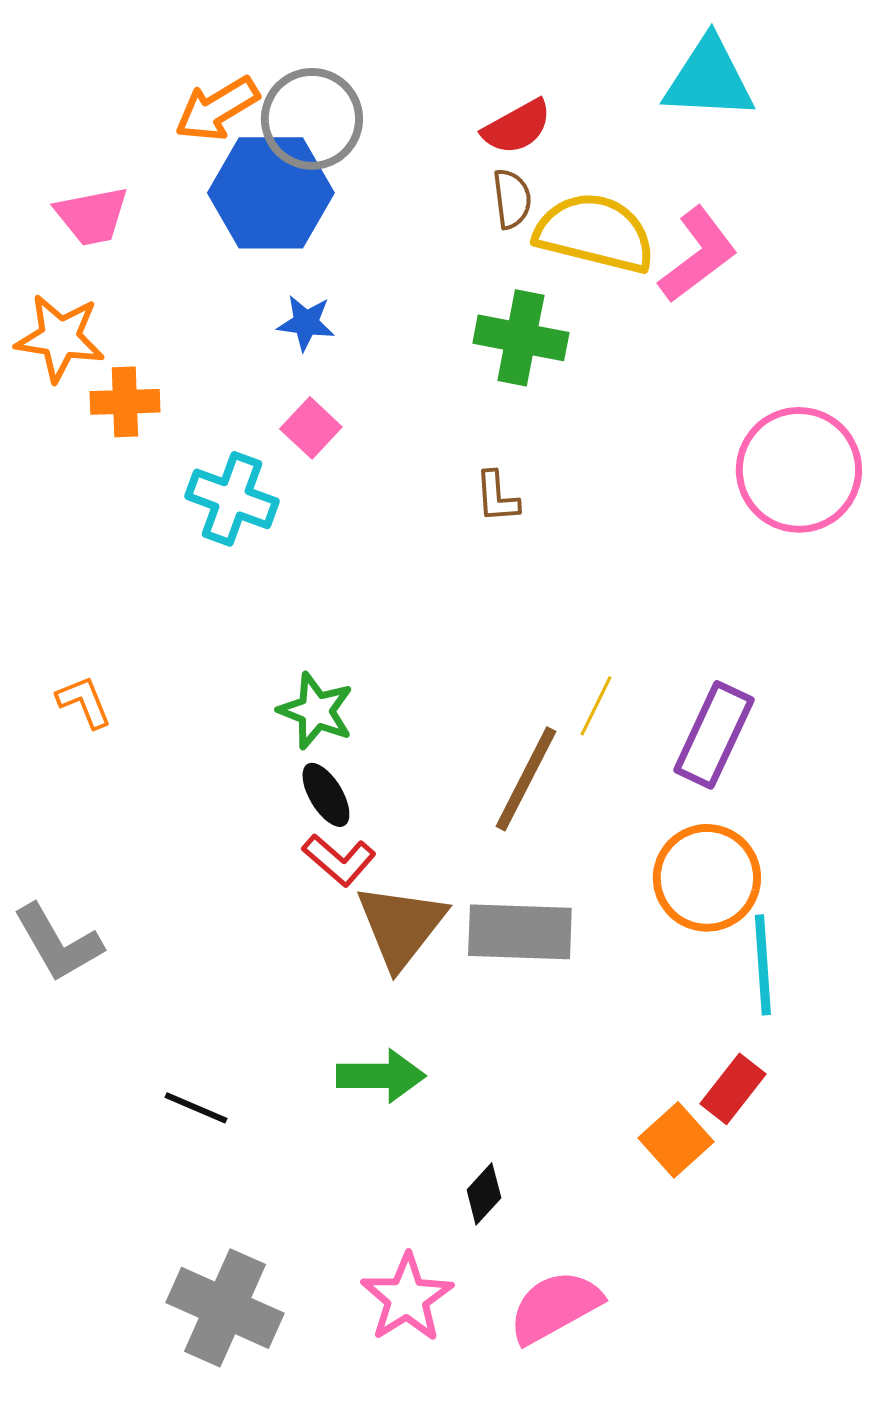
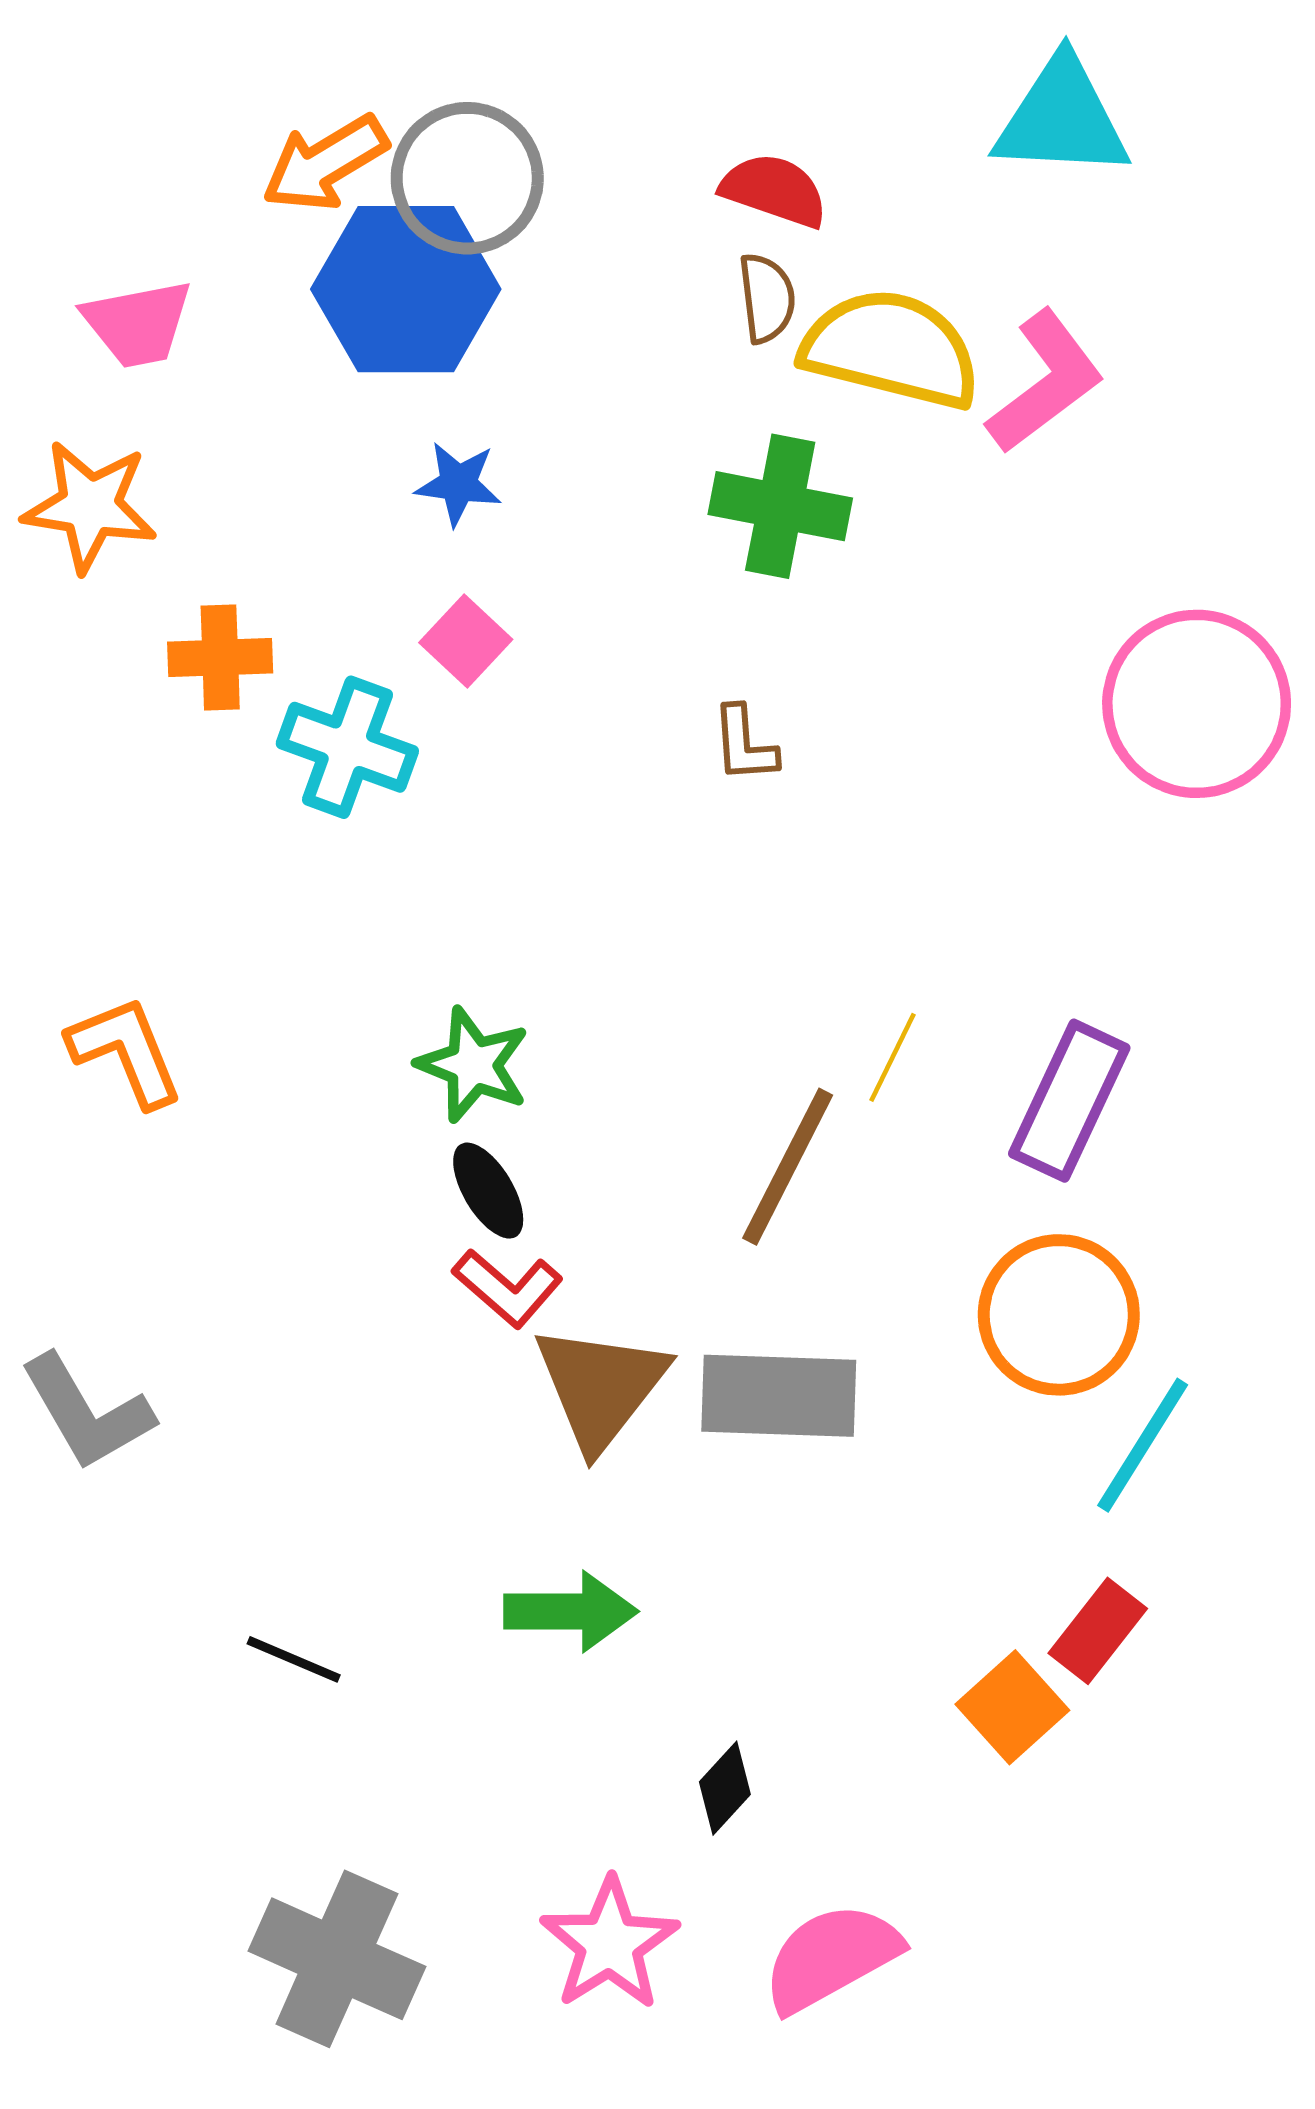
red semicircle: (517, 127) -> (774, 190), turned -132
orange cross: (125, 402) -> (220, 657), moved
orange L-shape: (84, 702) -> (126, 1051), size x1.4
cyan line: (763, 965) -> (1143, 1445), turned 36

